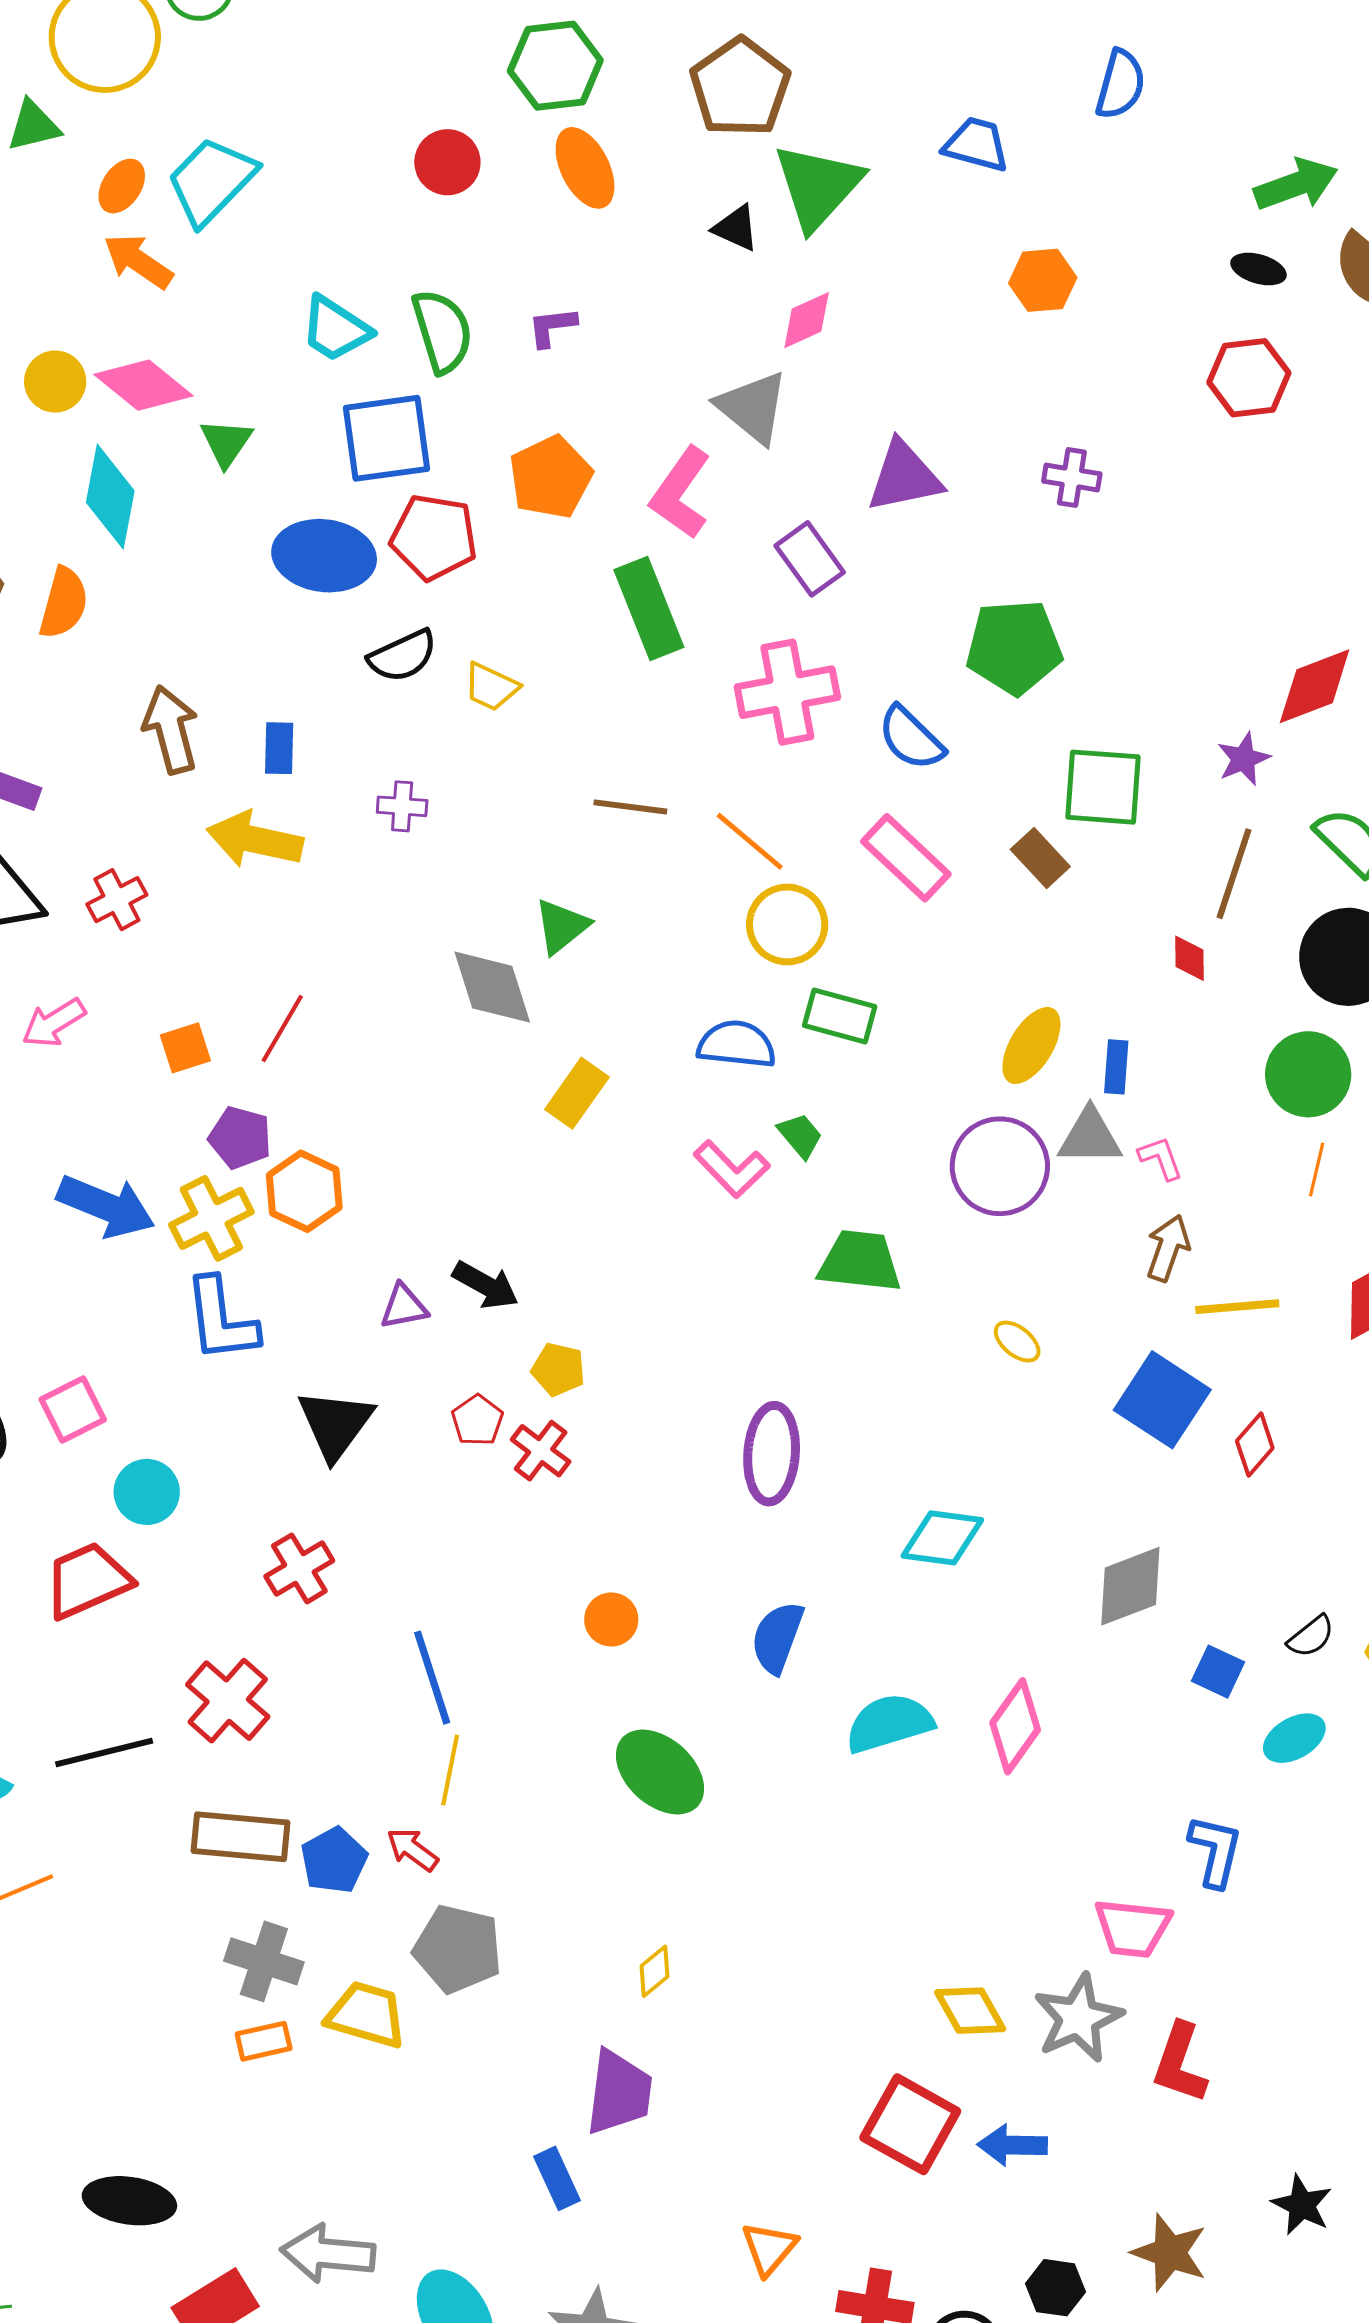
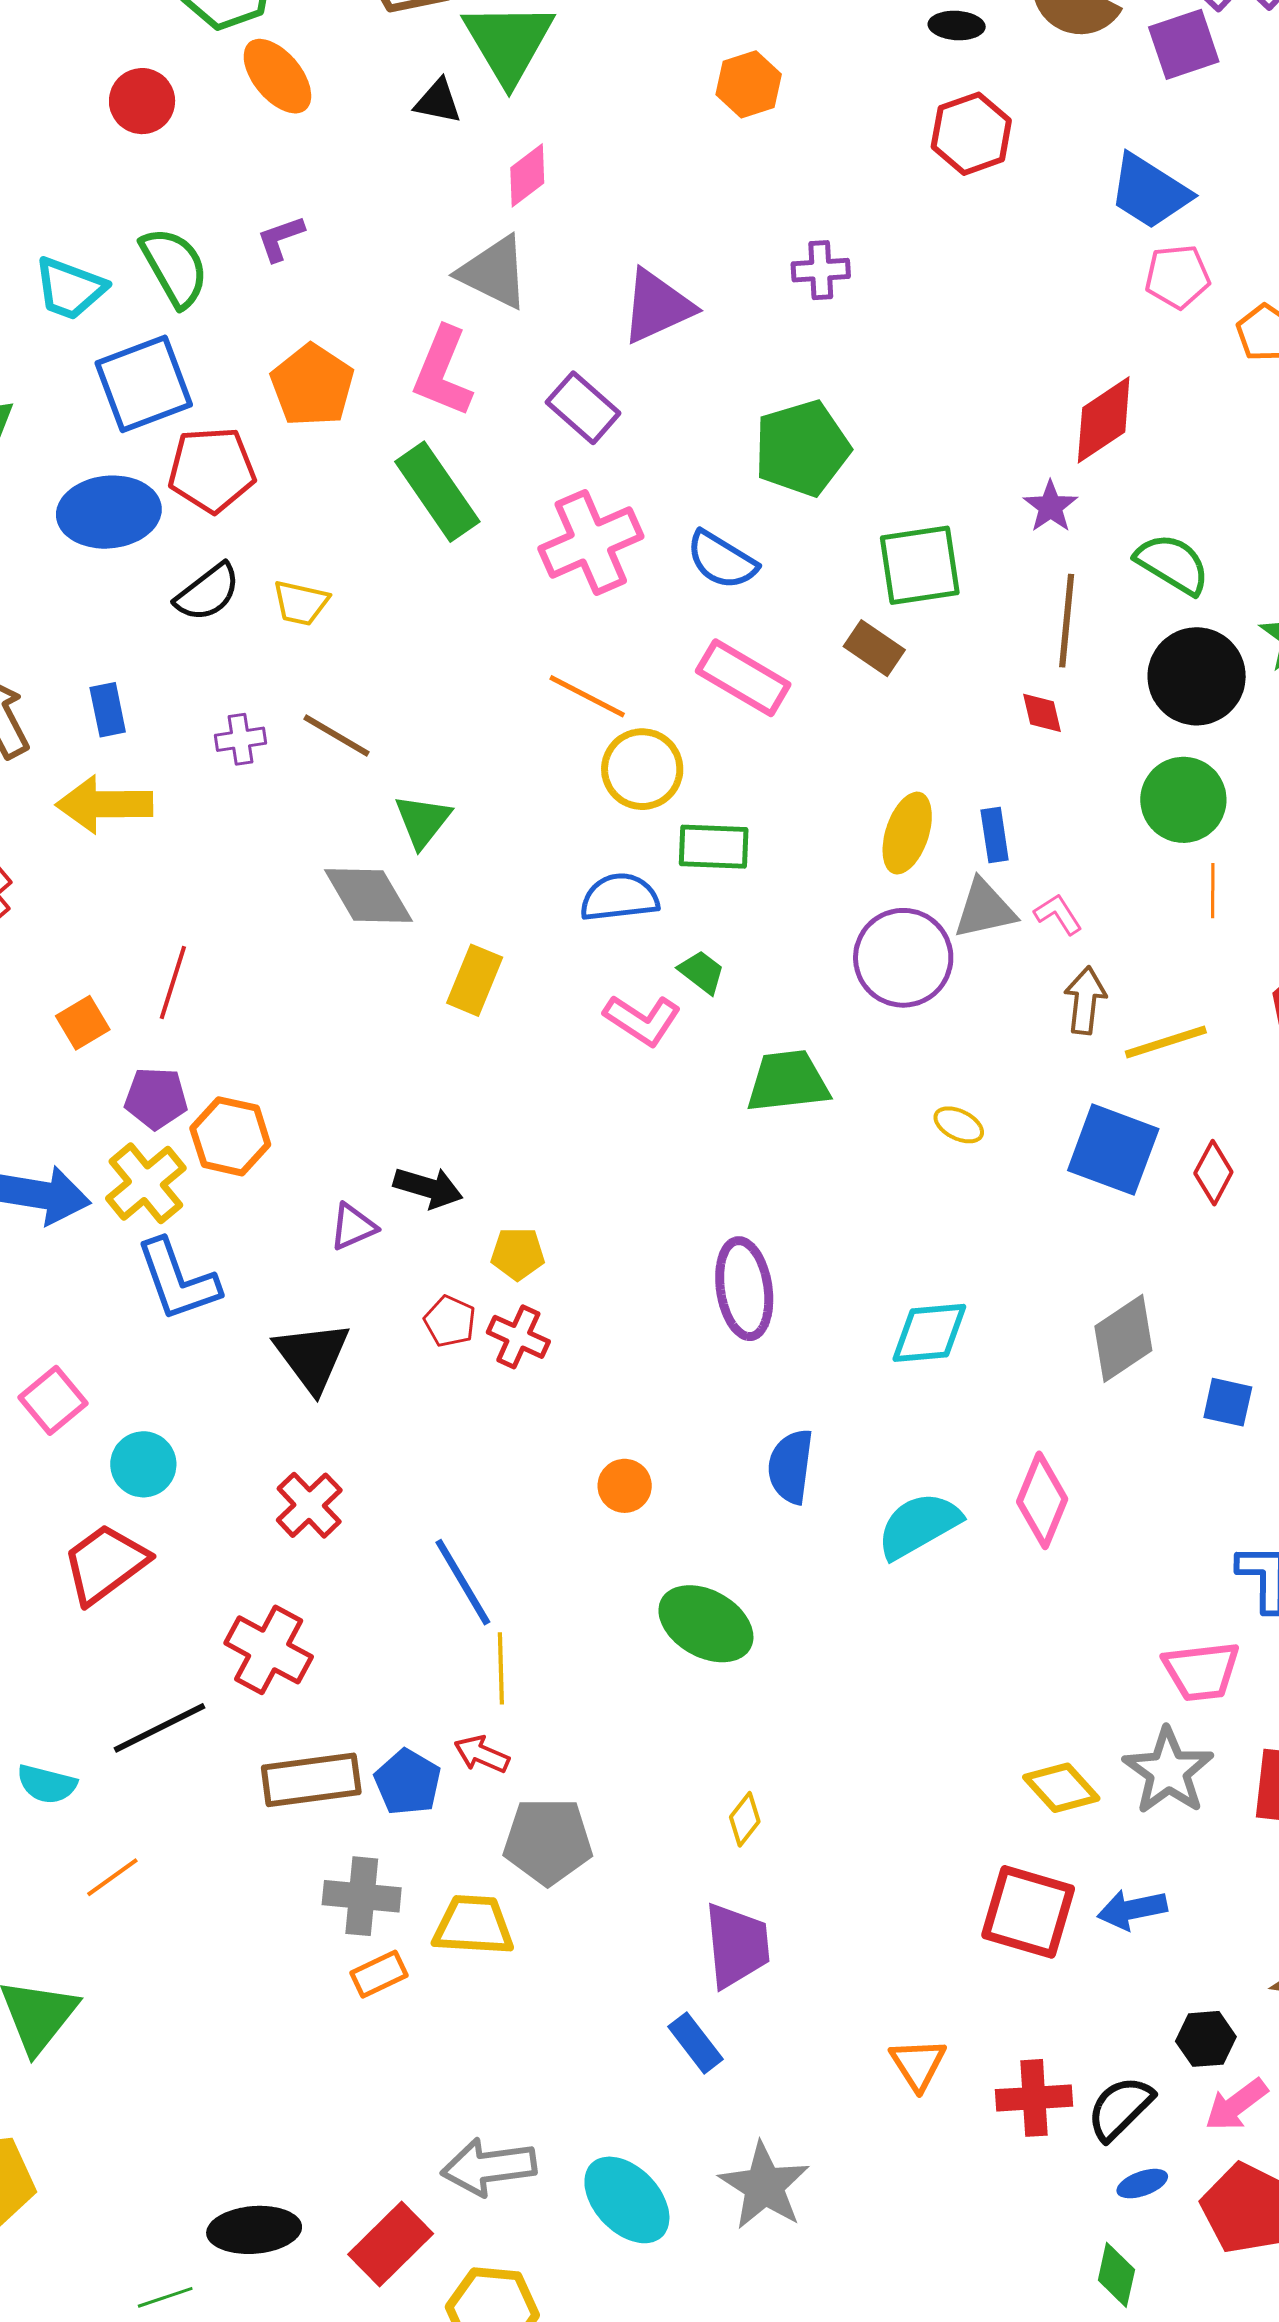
brown line: (630, 807) -> (337, 736), moved, turned 36
black ellipse: (129, 2201) -> (254, 2230), moved

